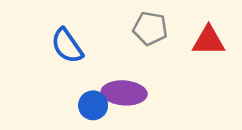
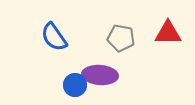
gray pentagon: (150, 28) -> (121, 38), moved

